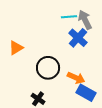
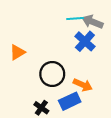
gray arrow: (85, 20) -> (93, 22), turned -42
blue rectangle: (86, 93) -> (70, 101), moved, turned -54

